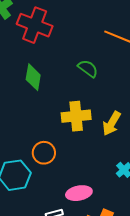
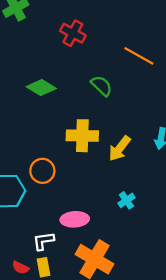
red cross: (35, 25) -> (73, 33), moved, size x0.7
green diamond: (33, 77) -> (41, 88), turned -76

